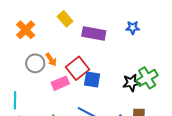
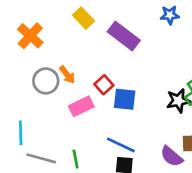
blue star: (133, 28) -> (170, 15), moved
purple rectangle: (94, 33) -> (124, 36), turned 30
red square: (78, 68) -> (104, 85), size x0.6

